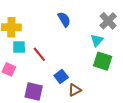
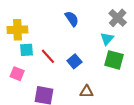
blue square: (61, 77) -> (74, 61), moved
brown triangle: (75, 90) -> (87, 92), turned 32

